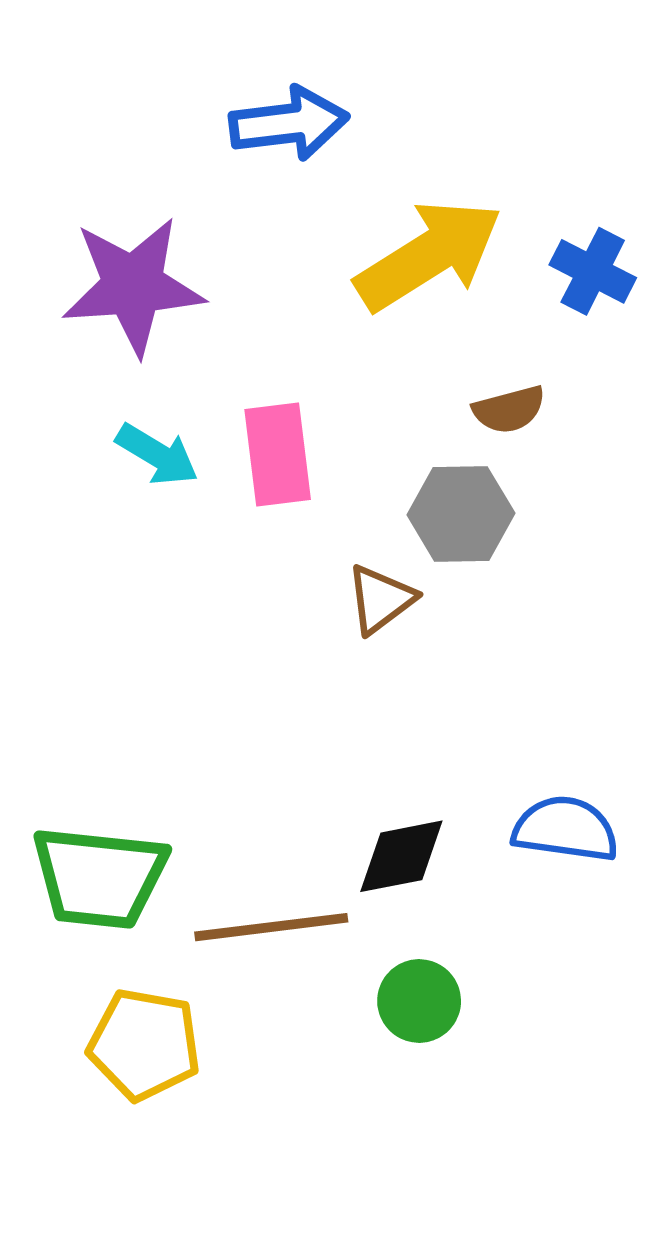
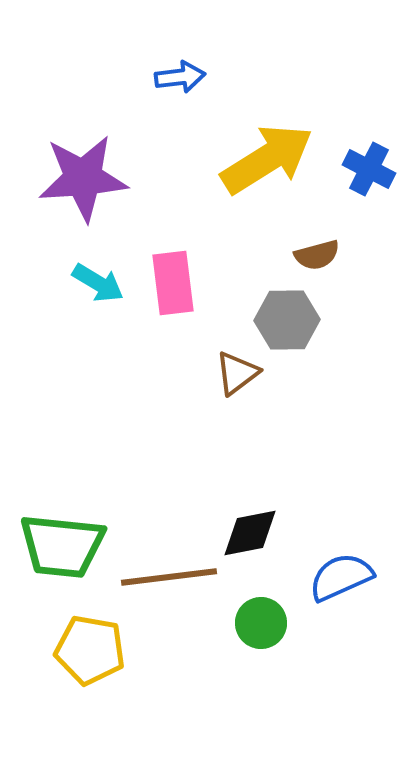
blue arrow: (289, 123) -> (180, 77), size x0.7
blue semicircle: (565, 829) -> (341, 577), moved, turned -32

